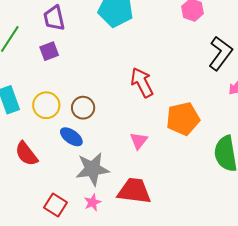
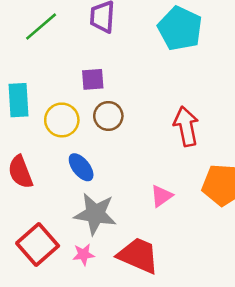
purple square: (49, 51) -> (93, 79), moved
brown circle: (83, 108) -> (108, 116), moved
red square: (55, 205) -> (38, 244), size x1.4

